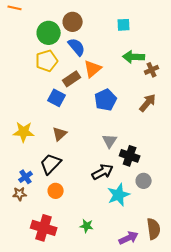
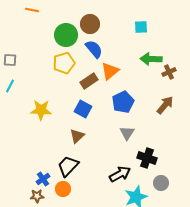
blue square: (57, 98) -> (83, 109), moved
yellow star: (24, 132) -> (41, 110), moved
gray triangle: (110, 141) -> (127, 133), moved
orange circle: (56, 191) -> (63, 189), moved

